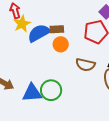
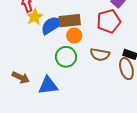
brown rectangle: (57, 29) -> (70, 21), size x1.5
green circle: (51, 90) -> (66, 57), moved

